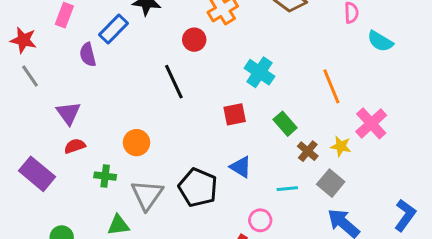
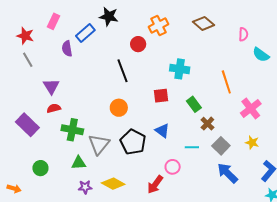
cyan cross: (260, 72) -> (180, 69), turned -30
orange circle: (136, 143) -> (119, 108), moved
yellow star: (341, 146) -> (252, 143), moved
green cross: (105, 176) -> (72, 130), size x1.5

